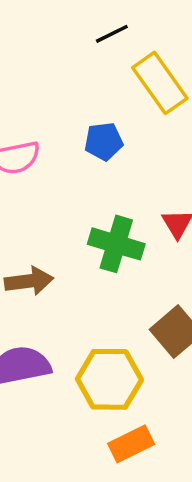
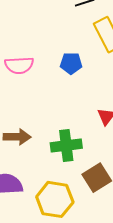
green cross: (116, 244) -> (66, 146), moved, turned -32

